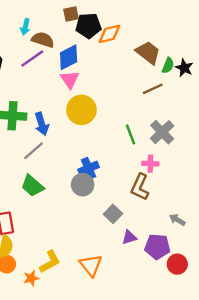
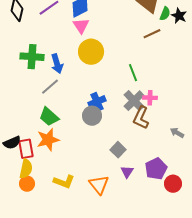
gray cross: (162, 132) -> (134, 101), moved
gray square: (113, 214) -> (118, 150), moved
gray arrow: (177, 220) -> (177, 133), moved
purple triangle: (129, 237) -> (127, 172), moved, turned -40
purple pentagon: (157, 247) -> (156, 169), turned -30
yellow L-shape: (50, 262) -> (64, 182), turned 50
orange star: (31, 278) -> (48, 140), moved, size x1.6

